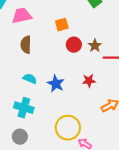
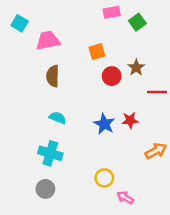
brown star: (95, 46) -> (136, 67), moved
blue star: (56, 84) -> (104, 124), moved
yellow circle: (68, 128) -> (104, 178), size x0.6

